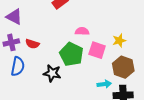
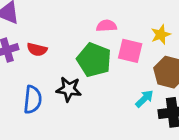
blue semicircle: (18, 66) -> (33, 100), moved
cyan arrow: (104, 84) -> (144, 99), turned -32

